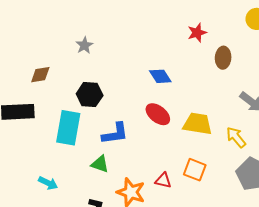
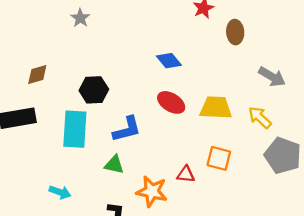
gray star: (84, 45) -> (80, 18), moved

